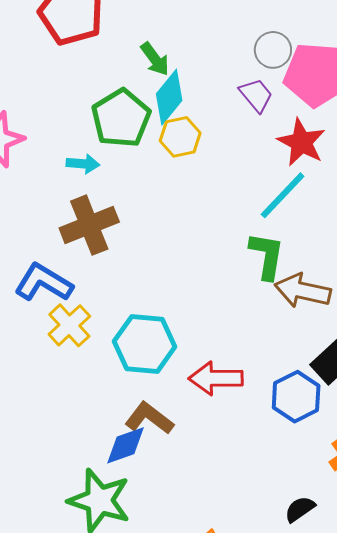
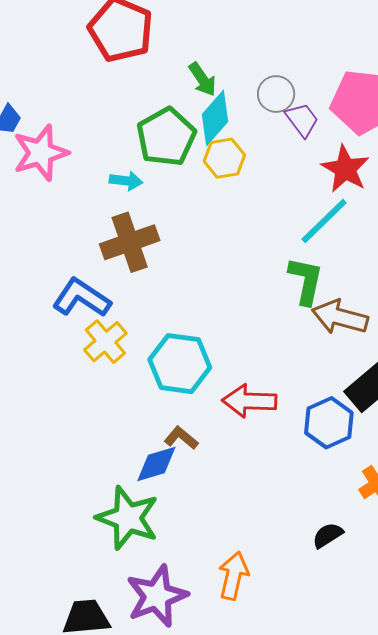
gray circle: (273, 50) -> (276, 94), moved
brown L-shape: (149, 418) -> (181, 438), size x0.7

